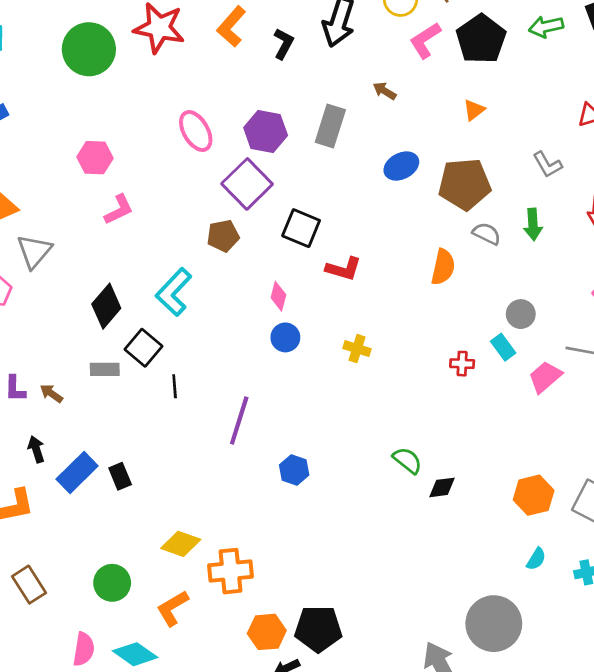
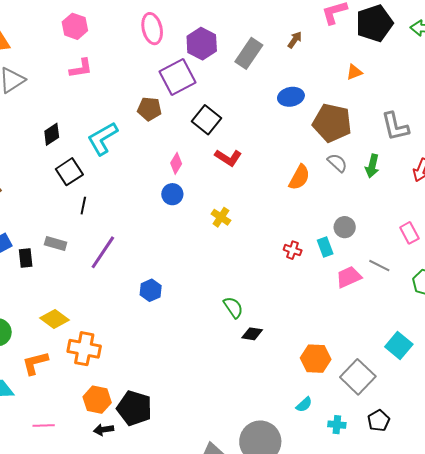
brown arrow: (385, 91) -> (295, 40), turned 78
gray L-shape: (547, 165) -> (395, 126), size x1.4
black diamond: (106, 306) -> (52, 134), size x0.7
gray rectangle: (105, 369) -> (56, 244), moved
purple line: (239, 420) -> (103, 252), moved

